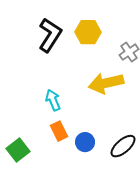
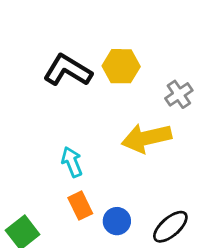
black L-shape: (50, 35) -> (68, 70), turned -92

